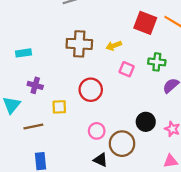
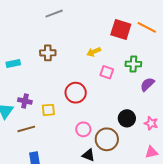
brown cross: (79, 44) -> (48, 53), moved, size x0.7
purple cross: (35, 85) -> (25, 101), moved

